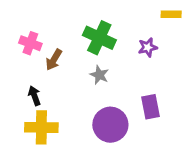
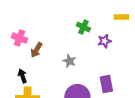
green cross: (99, 38) -> (83, 27), moved, size x0.6

